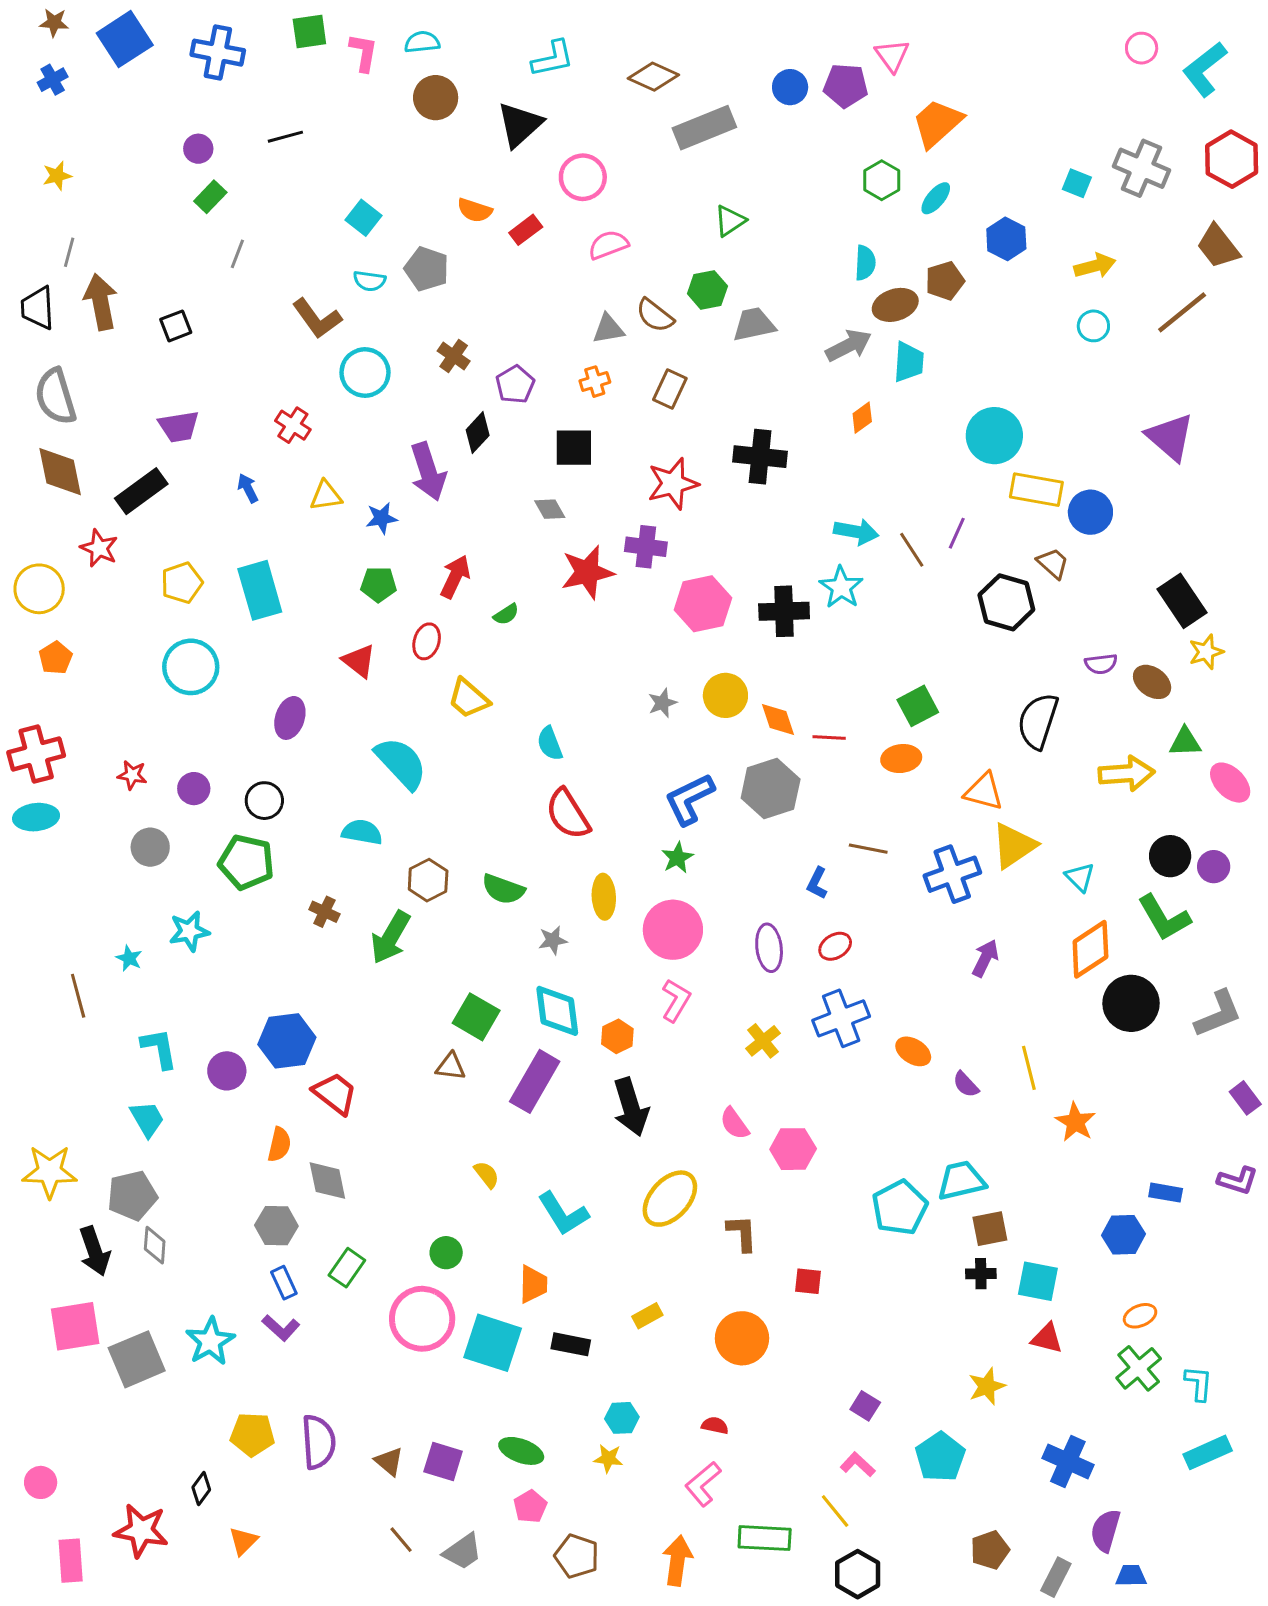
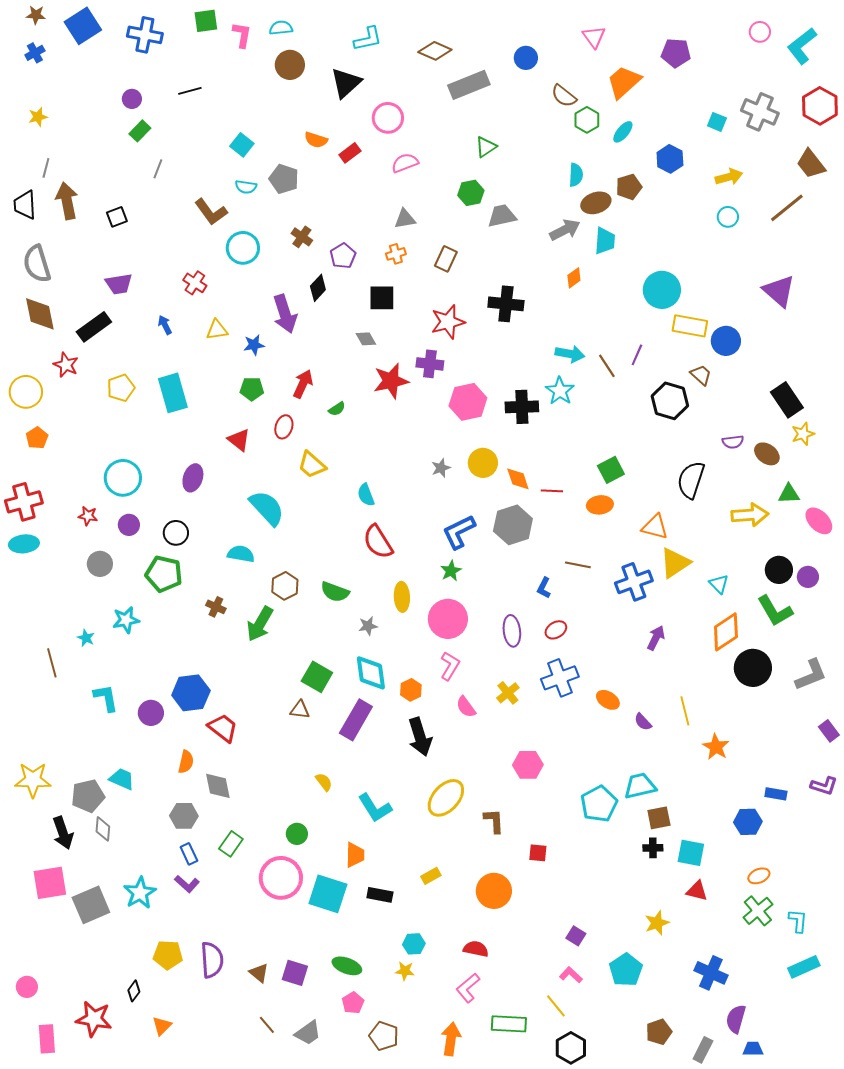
purple pentagon: (846, 86) -> (676, 53), moved
brown semicircle: (655, 315) -> (564, 96), moved
cyan circle: (191, 667) -> (123, 478), moved
cyan trapezoid: (147, 1119) -> (122, 779), moved, turned -36
pink semicircle: (734, 1123) -> (466, 707), moved
red semicircle: (715, 1425) -> (476, 949), size x1.4

